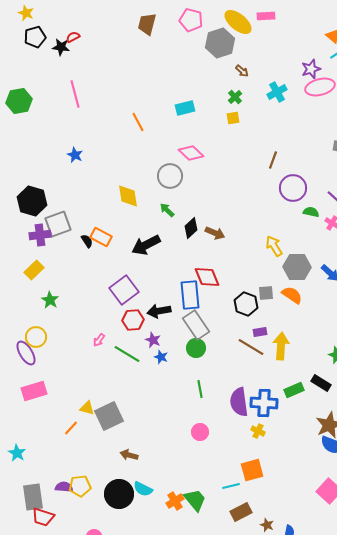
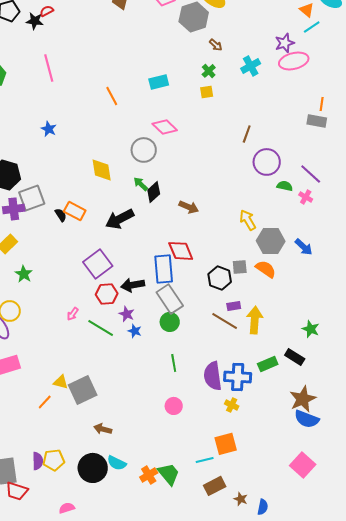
black diamond: (191, 228) -> (154, 192), moved
purple semicircle: (64, 487) -> (38, 461), turned 84

